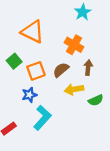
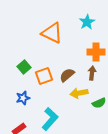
orange triangle: (33, 32) -> (52, 33), moved
orange cross: (74, 45) -> (96, 52), moved, turned -30
blue star: (29, 95) -> (23, 98), moved

